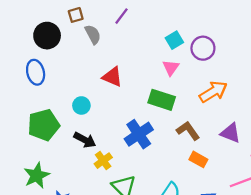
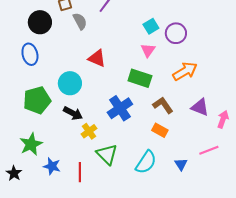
cyan circle: (81, 105) -> (70, 83), size x1.5
orange rectangle: (198, 159) -> (160, 130), moved

